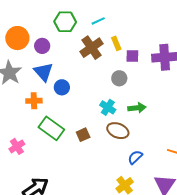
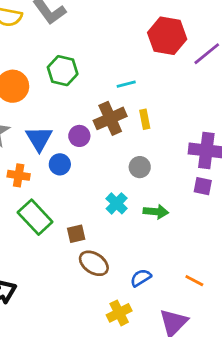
green hexagon: (65, 22) -> (63, 71), moved
purple circle: (42, 46) -> (79, 136), moved
purple square: (132, 56) -> (203, 186), moved
brown ellipse: (118, 131) -> (94, 263), moved

